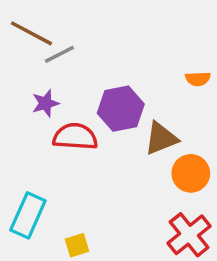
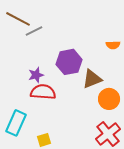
purple star: (45, 103) -> (36, 75), moved
red semicircle: (75, 137) -> (43, 92), moved

